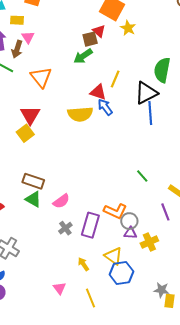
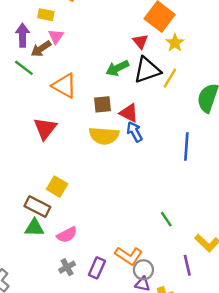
brown square: (90, 39) -> (103, 104), moved
brown arrow: (17, 49) -> (41, 49), turned 30
orange triangle: (41, 77) -> (64, 86), turned -30
yellow line: (115, 79) -> (170, 78), moved
black triangle: (146, 93) -> (147, 70), moved
yellow square: (25, 133) -> (57, 187), moved, turned -30
green triangle: (33, 199) -> (34, 228), turned -36
purple rectangle: (90, 225) -> (97, 268), size x0.7

